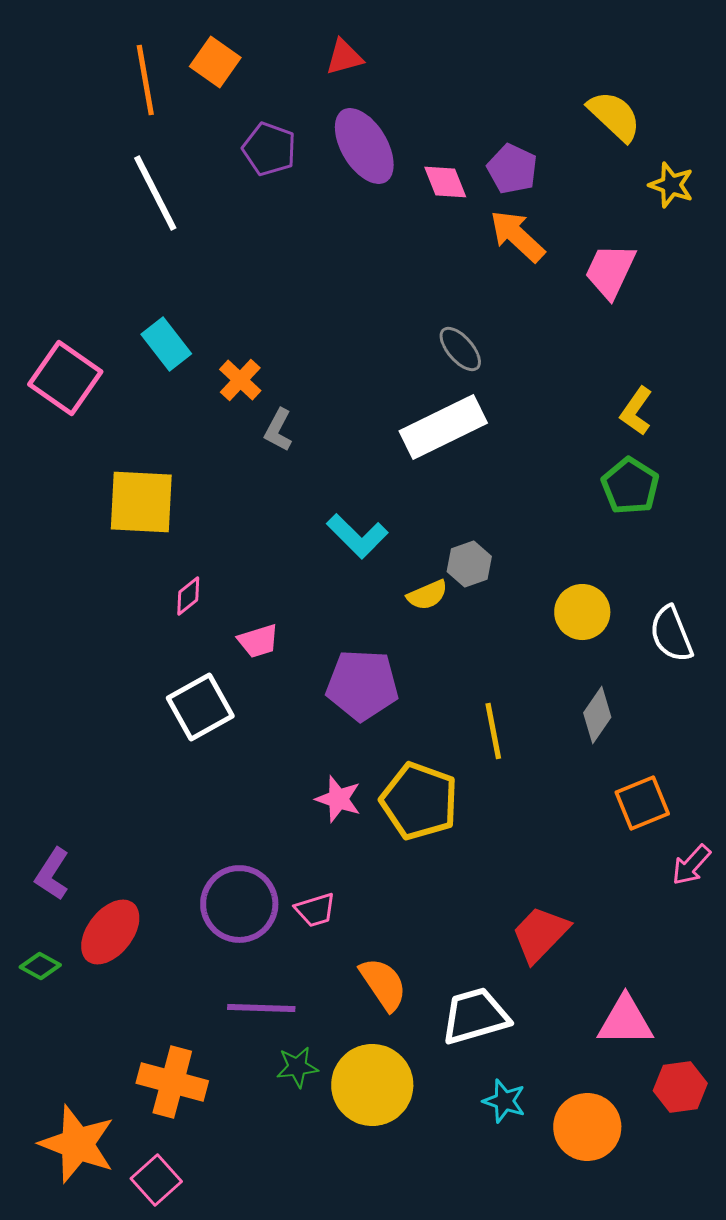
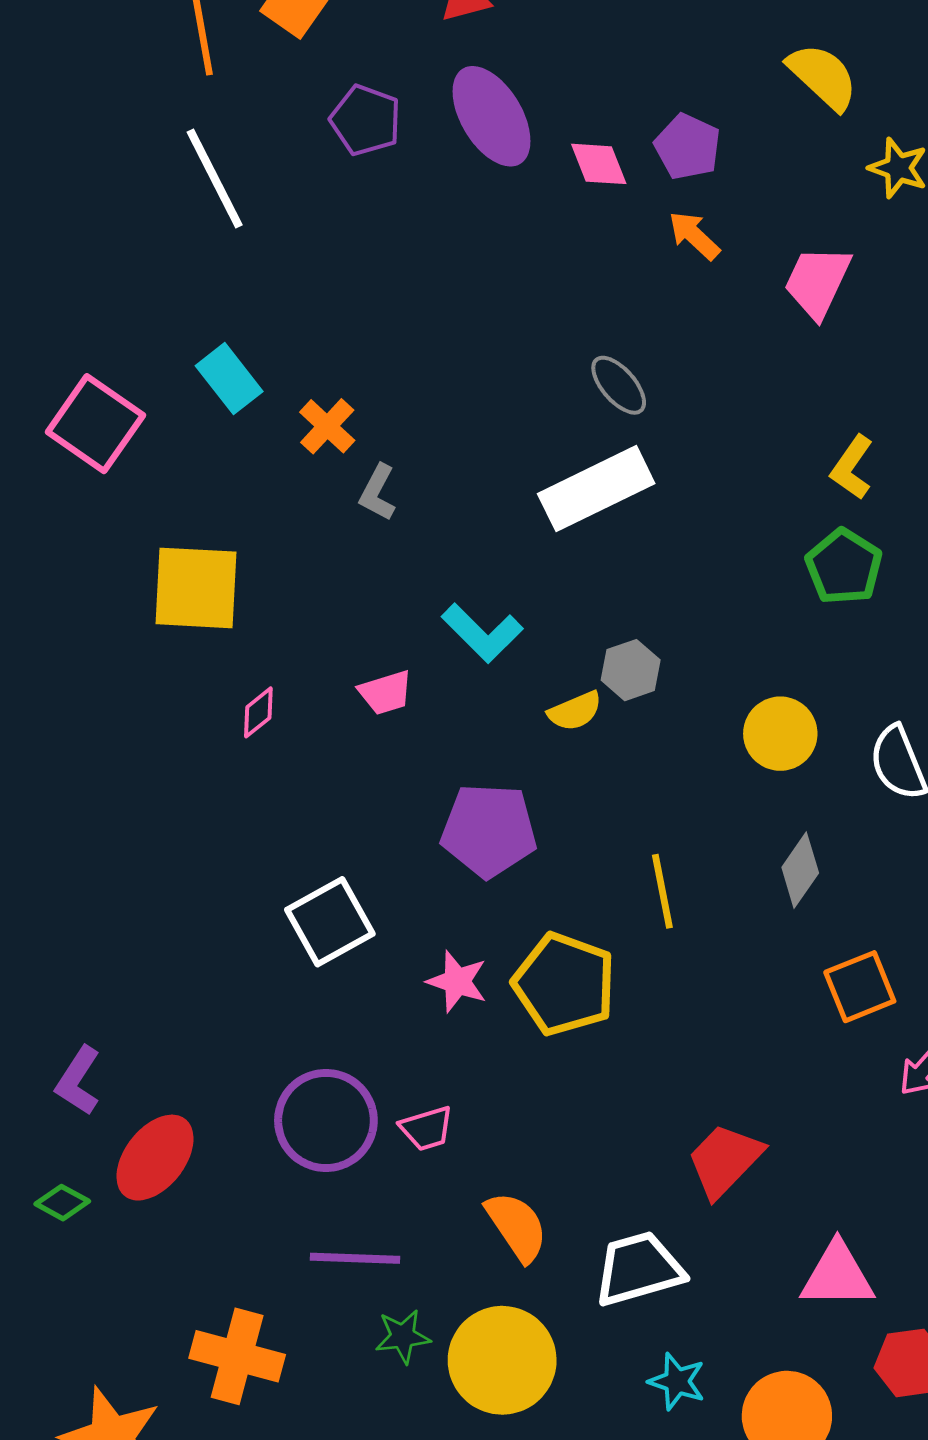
orange arrow: (517, 236) -> (694, 236), size x0.7
pink trapezoid: (258, 641) -> (386, 693), moved
white square: (200, 707) -> (330, 922), moved

